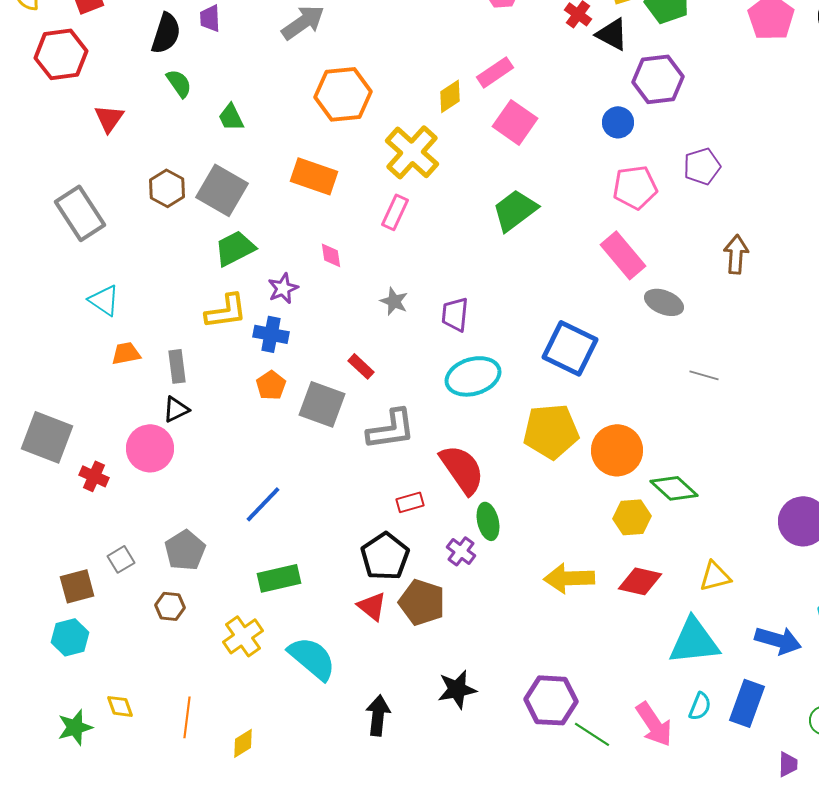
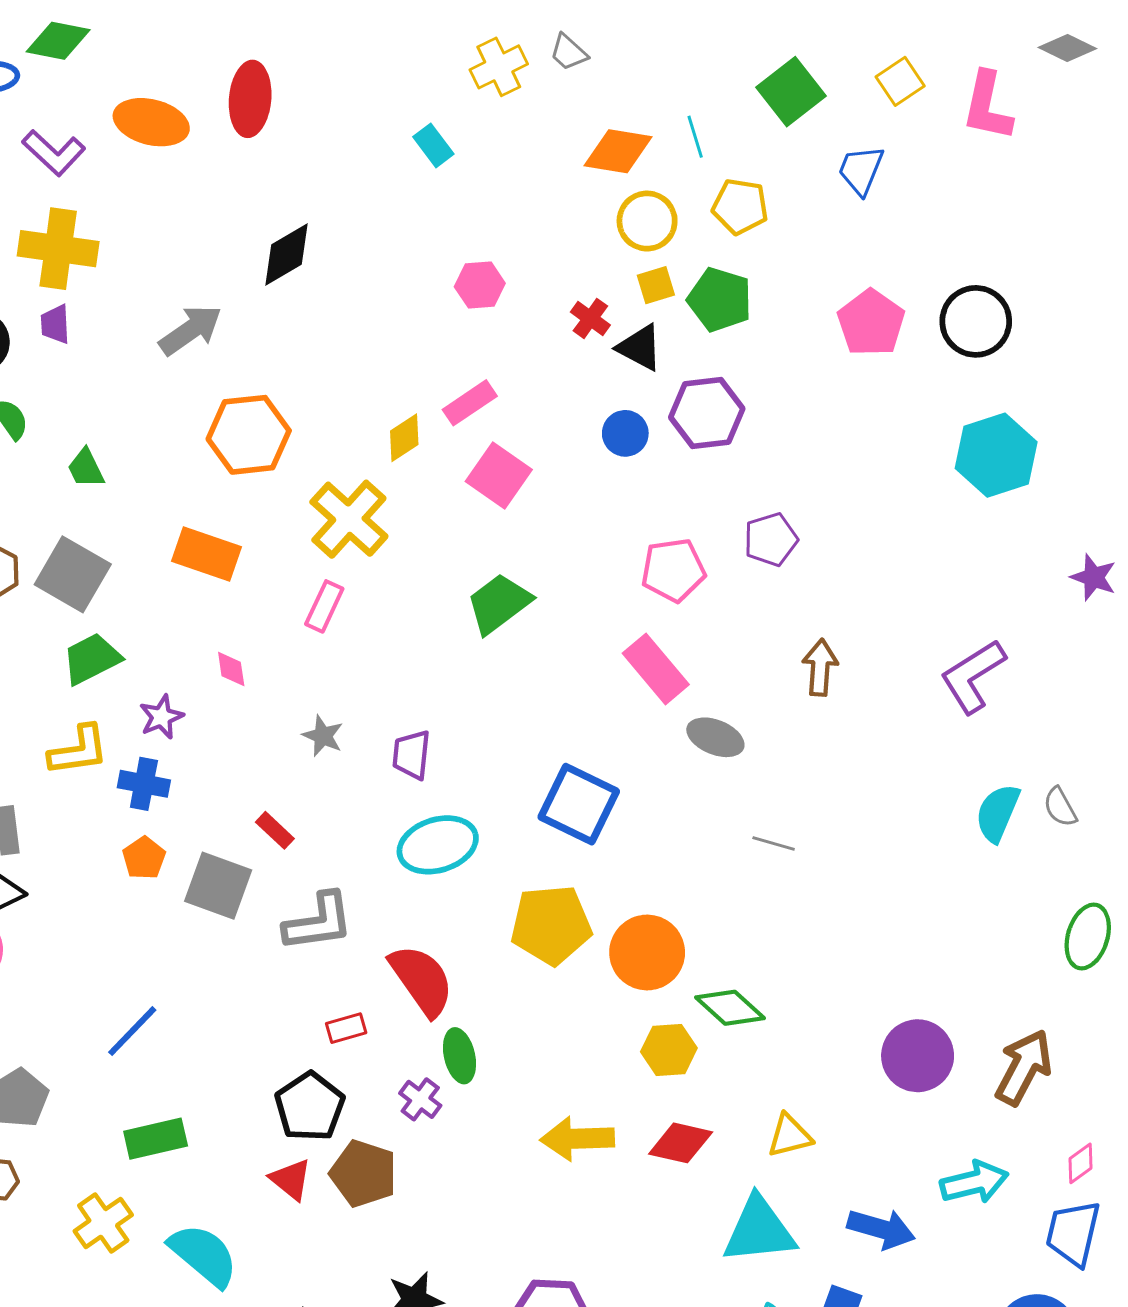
blue circle: (618, 122) -> (625, 433), moved

